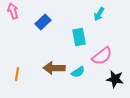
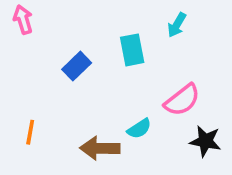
blue rectangle: (43, 22) -> (77, 66), moved
cyan rectangle: (79, 37) -> (132, 50), moved
brown arrow: (54, 68) -> (100, 148), moved

